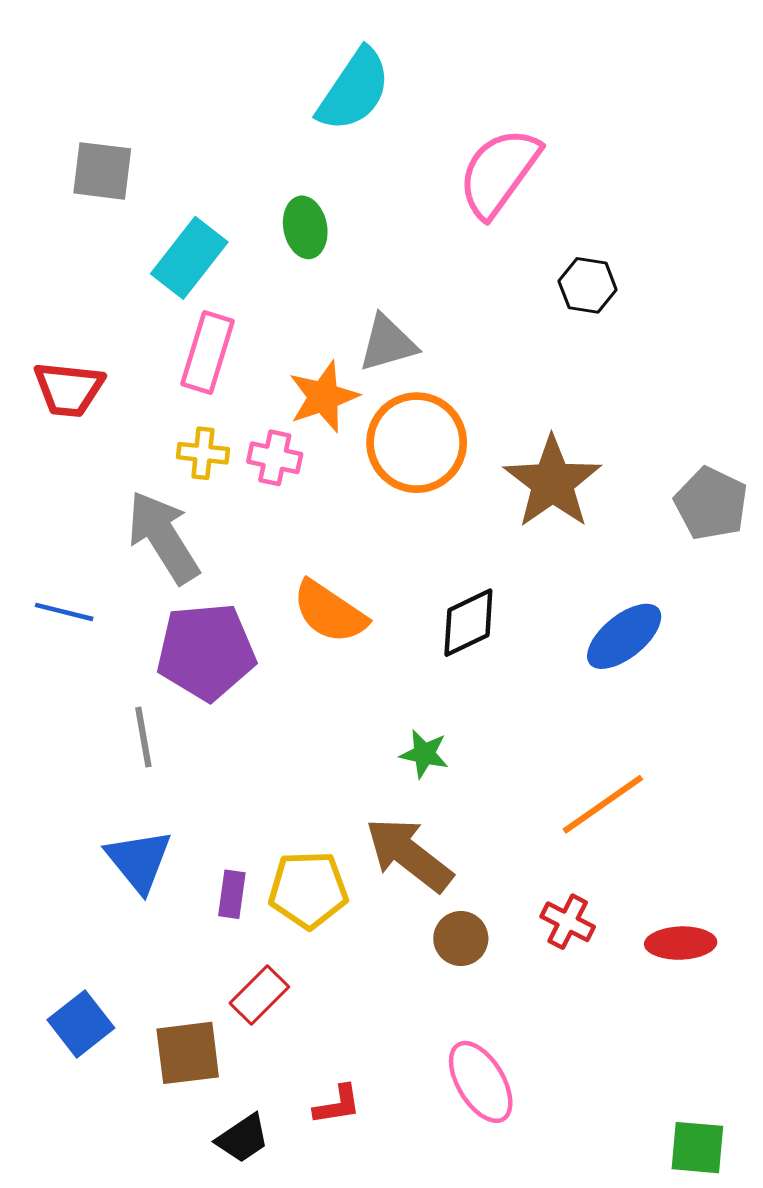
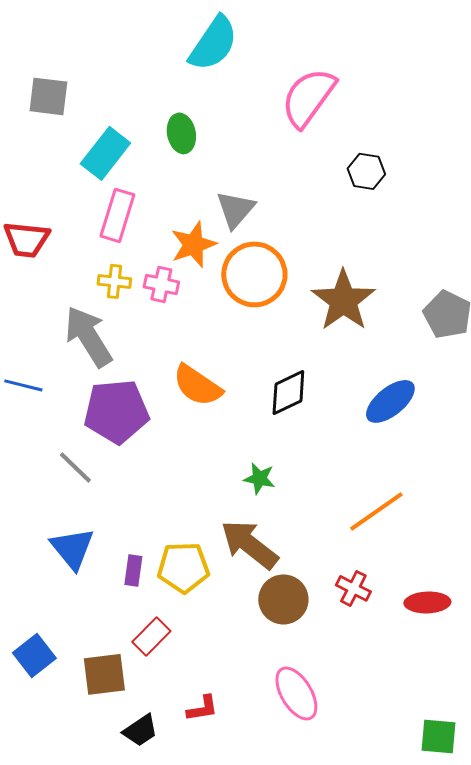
gray triangle: (388, 343) -> (235, 209), turned -33
gray line: (143, 737) -> (75, 467), turned -36
brown circle: (461, 938) -> (283, 599), size x1.4

